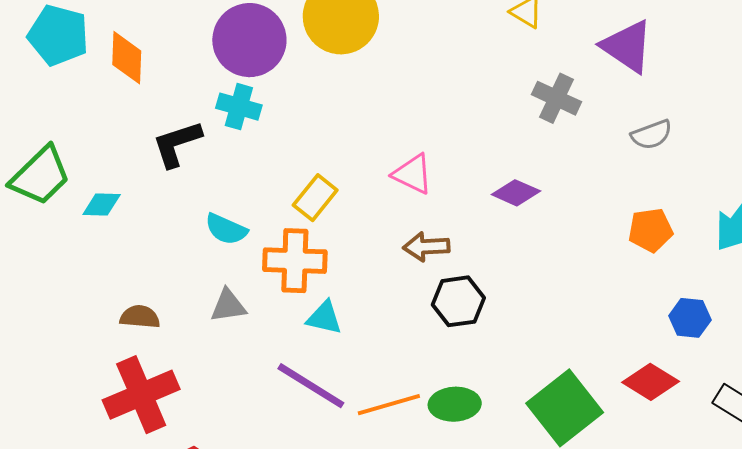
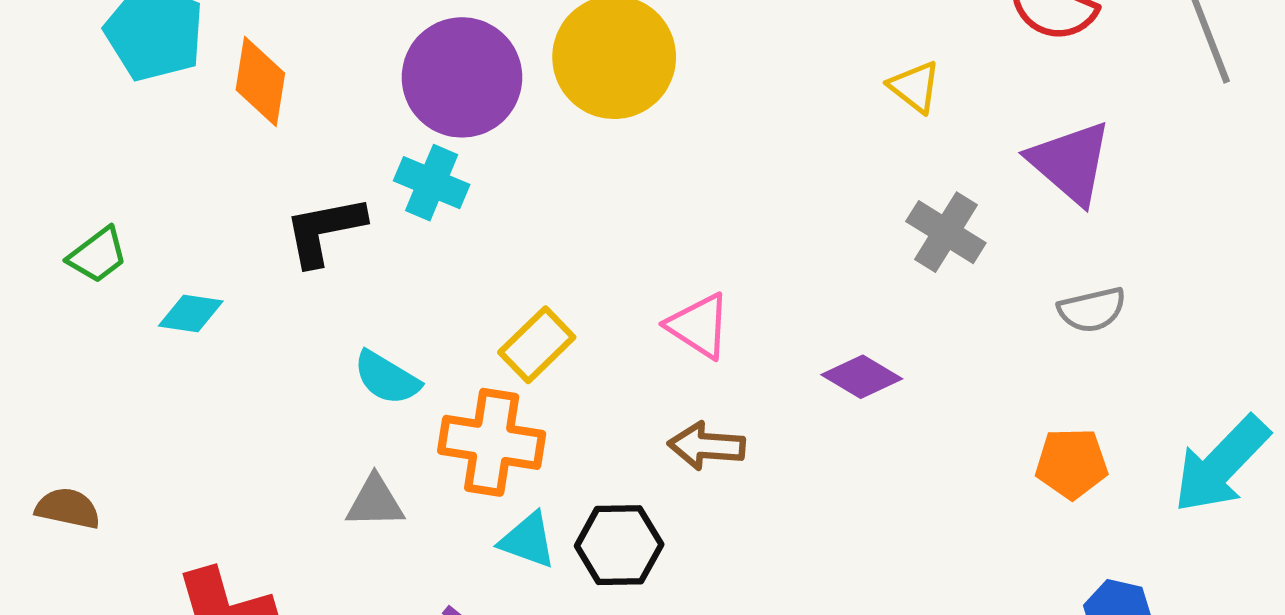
green trapezoid: (40, 176) -> (98, 255), size x0.6
black hexagon: (458, 301) -> (619, 545), moved
brown semicircle: (140, 317) -> (68, 508), moved

